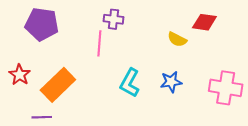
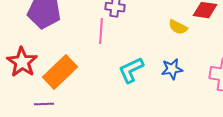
red star: (20, 75) -> (22, 62), size x1.4
cyan L-shape: (130, 83) -> (131, 70), turned 36

